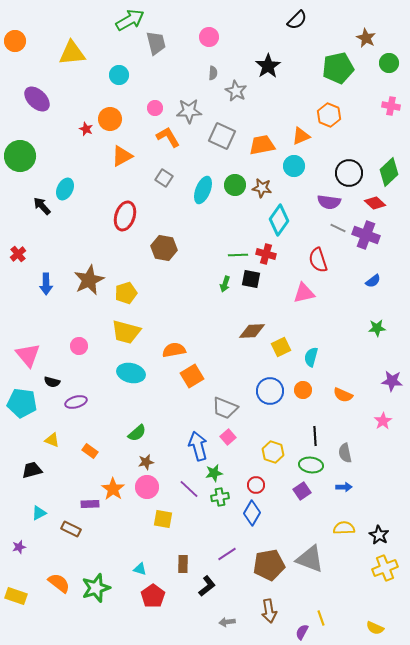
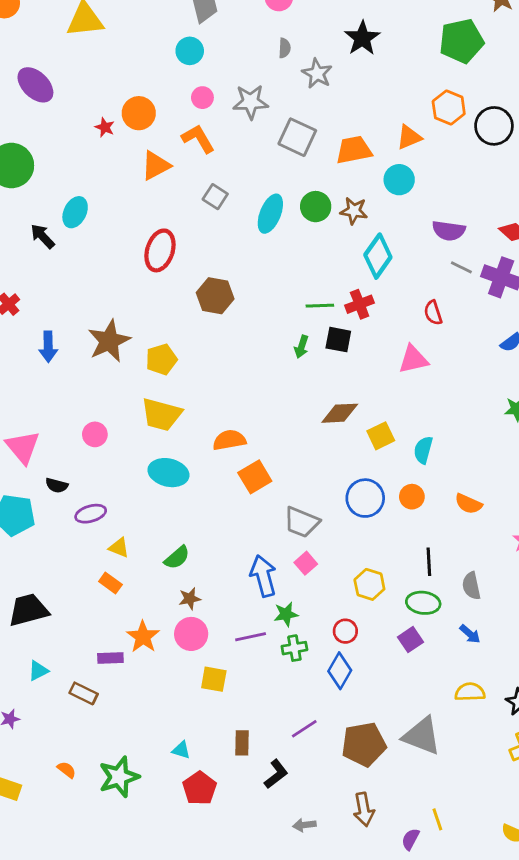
cyan circle: (119, 75) -> (190, 51), moved
orange L-shape: (168, 137) -> (198, 139), moved
black circle: (349, 173) -> (494, 126), moved
red cross: (266, 254) -> (360, 304), turned -36
red semicircle: (318, 260) -> (433, 313), size x0.7
yellow triangle: (52, 440) -> (119, 548), moved
black trapezoid: (32, 470) -> (28, 610), size x1.4
blue arrow: (344, 487) -> (470, 634), turned 42
purple line: (189, 489) -> (251, 637), turned -55
orange semicircle: (59, 583) -> (67, 770), size x0.6

